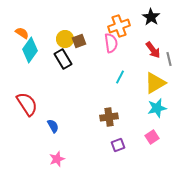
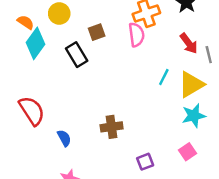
yellow circle: (65, 39) -> (59, 14), moved
cyan line: (120, 77) -> (164, 77), moved
brown cross: (109, 117) -> (112, 127), moved

